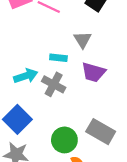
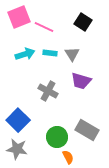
cyan rectangle: (58, 58) -> (50, 53), moved
cyan arrow: (26, 76) -> (25, 54), moved

